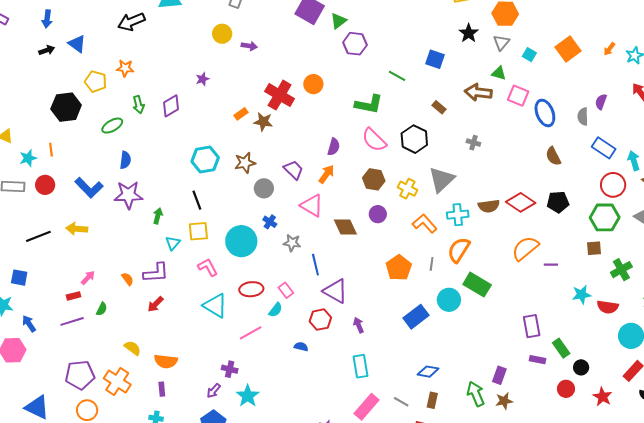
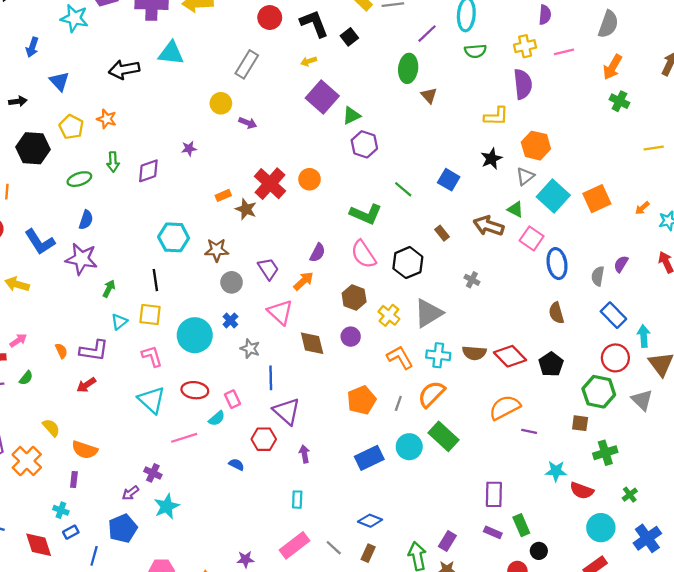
black arrow: (47, 50) -> (18, 101), moved
cyan square: (529, 55) -> (553, 196), size x2.0
black pentagon: (558, 202) -> (551, 364), turned 30
cyan rectangle: (361, 366) -> (297, 500), size x0.7

